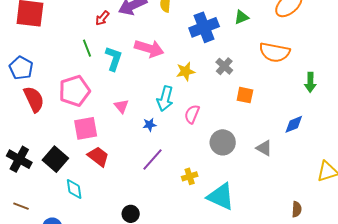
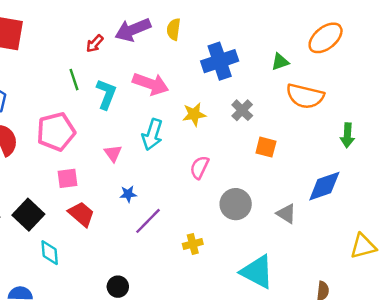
green triangle: (241, 17) -> (280, 62), moved
cyan arrow: (165, 99) -> (152, 134), moved
blue diamond: (294, 124) -> (324, 186), size x1.4
blue star: (150, 125) -> (128, 194), moved
pink square: (86, 128) -> (67, 178), size x0.7
cyan triangle: (221, 197) -> (257, 272), moved

